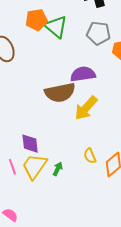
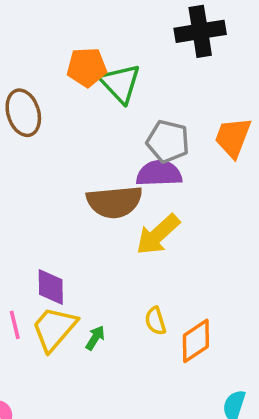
gray pentagon: (98, 33) -> (168, 141), moved

